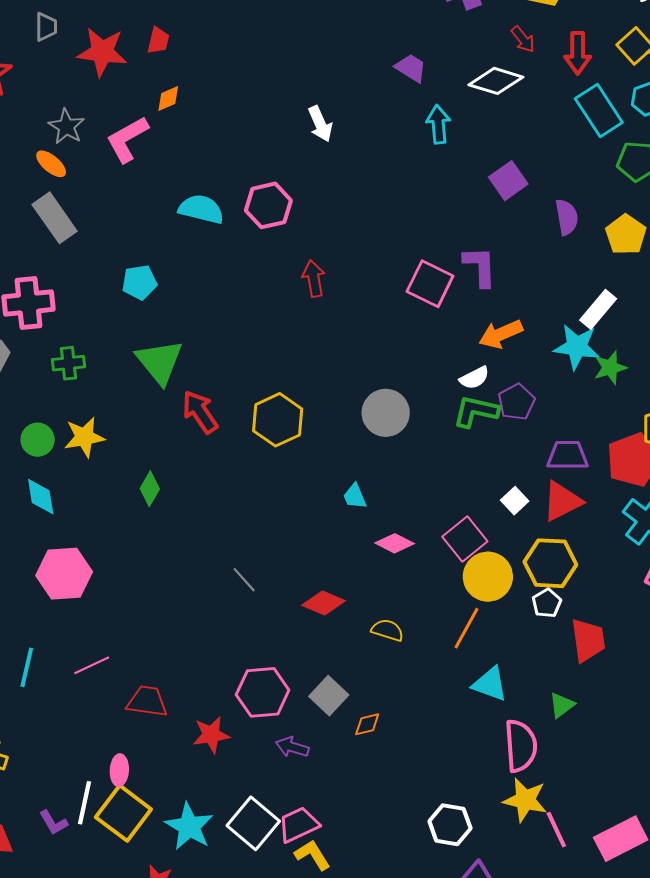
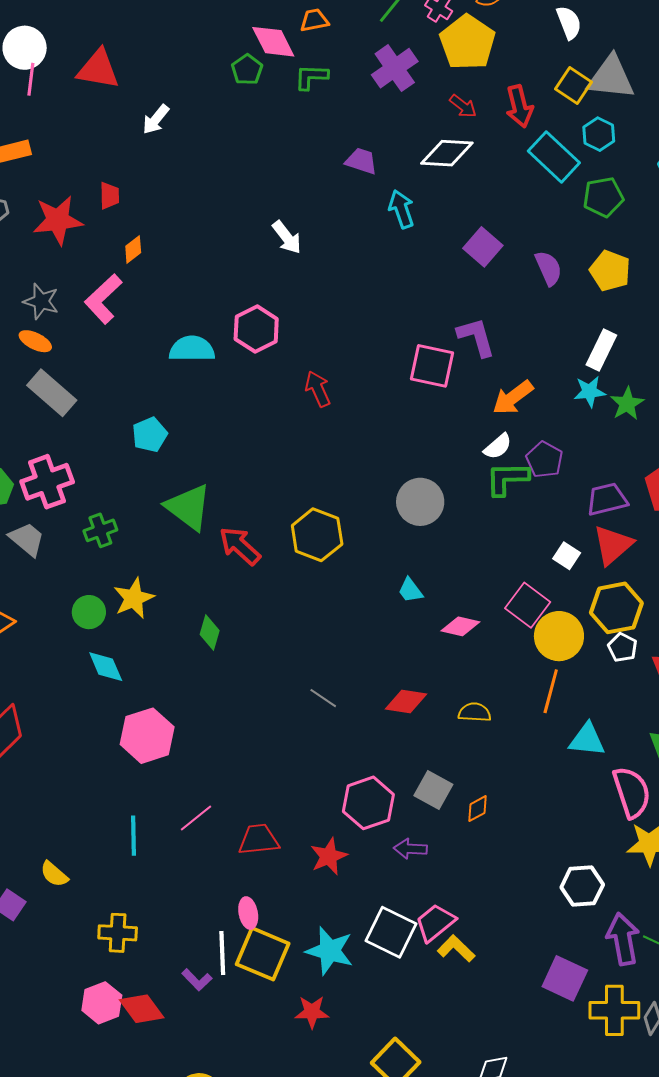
cyan star: (577, 347) -> (590, 392), size x0.7

